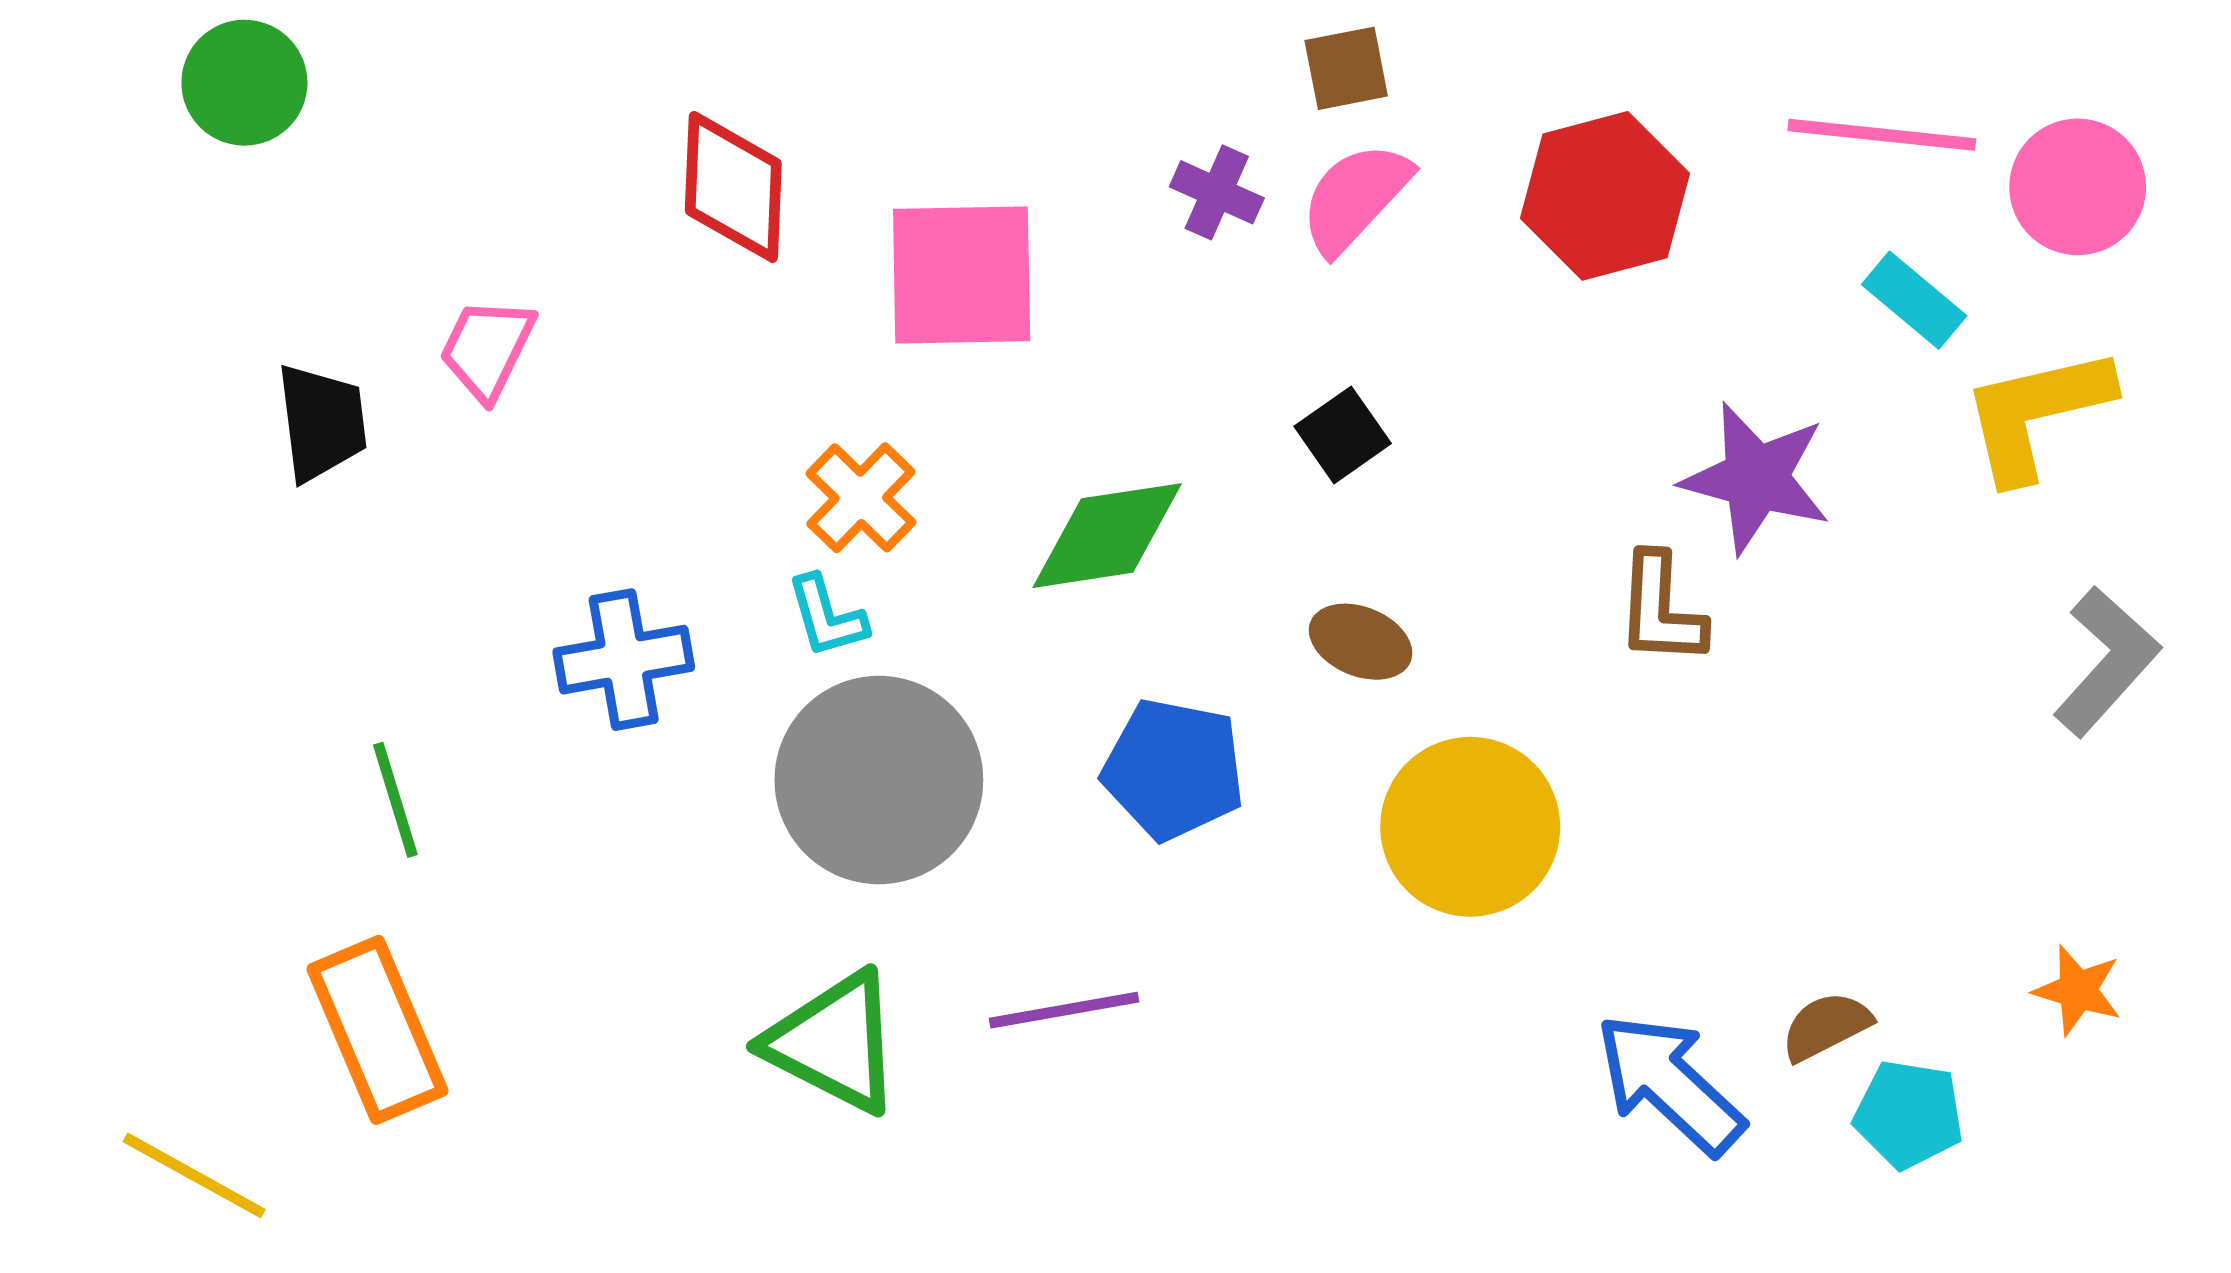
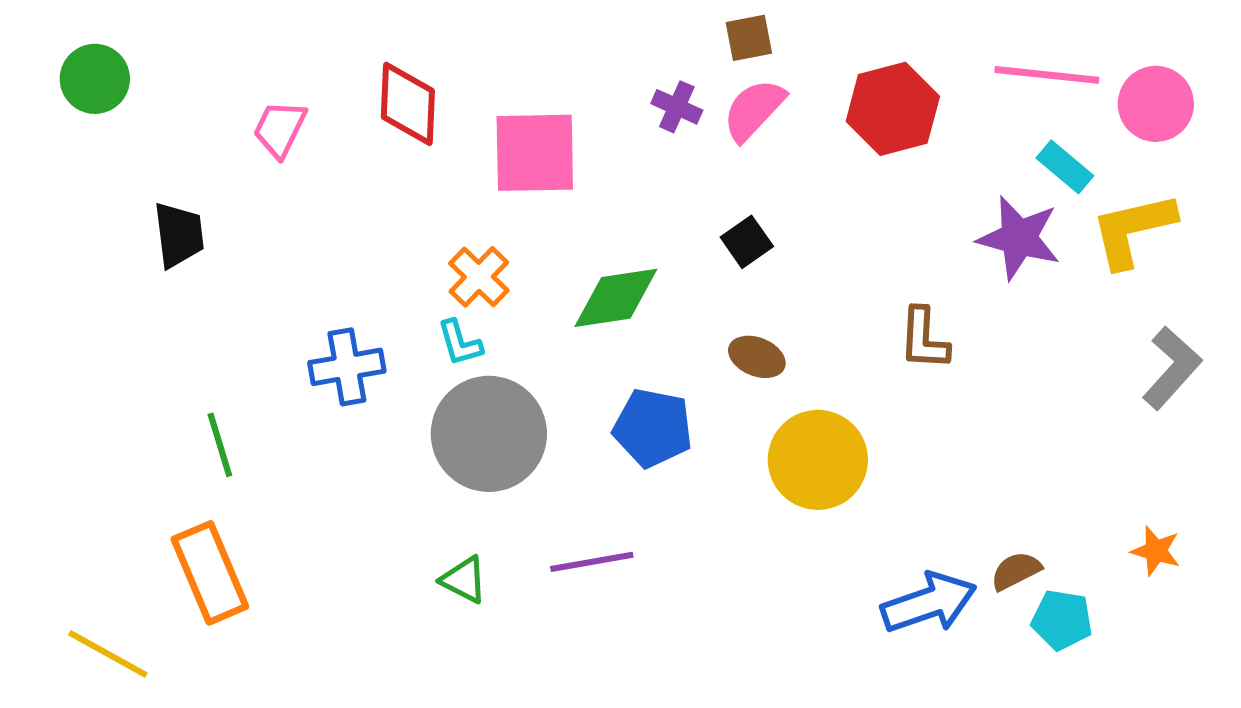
green circle: (244, 83) -> (95, 79), moved
pink trapezoid: (487, 349) -> (280, 129), moved
purple star: (1756, 478) -> (1019, 238), moved
green triangle: (834, 1042) -> (464, 580), size x0.6
blue arrow: (1670, 1084) -> (929, 603), turned 118

